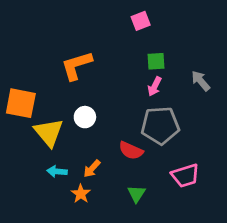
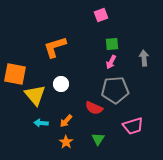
gray arrow: (201, 81) -> (144, 58), turned 35
orange star: (81, 194) -> (66, 142), moved

